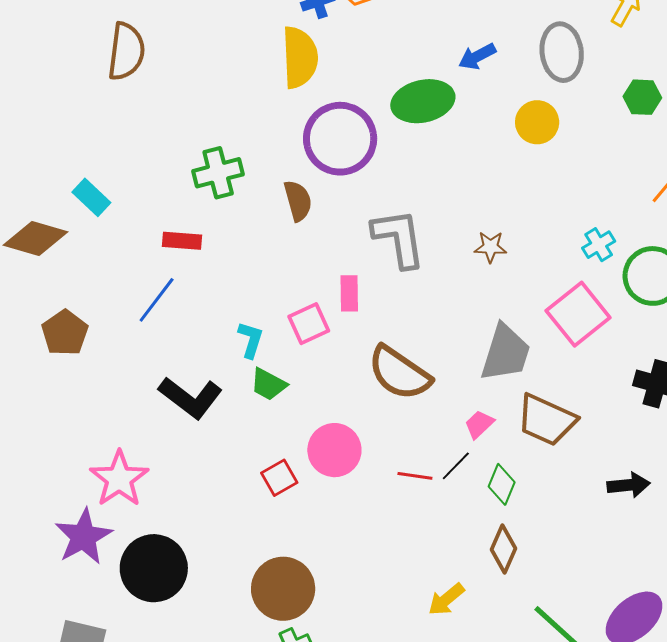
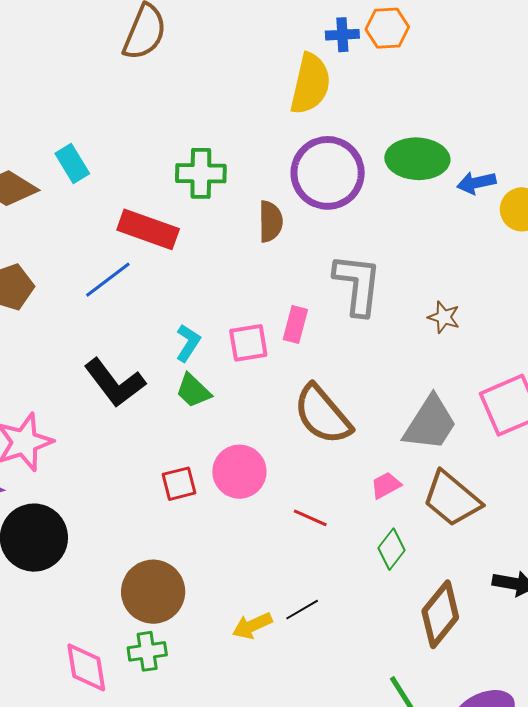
blue arrow: (477, 56) -> (476, 183), moved
red rectangle: (182, 241) -> (148, 229), size x1.5
black line: (456, 466) -> (302, 610), moved
brown diamond: (504, 549) -> (440, 614), moved, size x1.4
yellow arrow: (446, 599) -> (252, 626), moved

